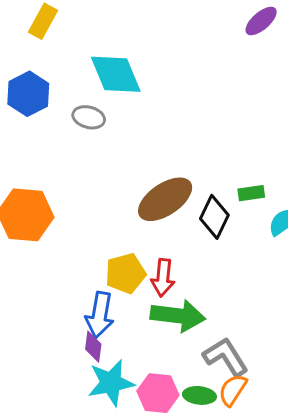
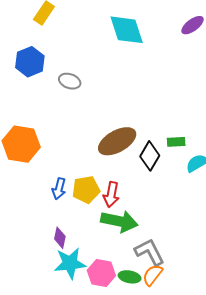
cyan diamond: (116, 74) -> (127, 30), moved
blue arrow: (100, 315) -> (59, 189), moved, size x0.7

